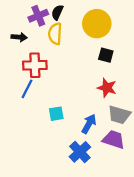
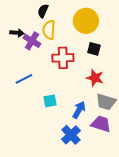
black semicircle: (57, 12) -> (43, 11), moved
purple cross: (38, 16) -> (32, 41), moved, turned -36
red cross: (35, 65) -> (63, 58), moved
blue line: (27, 89) -> (24, 79), turned 36

